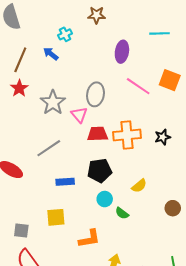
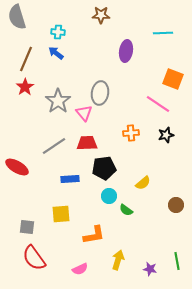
cyan cross: (65, 34) -> (58, 32), moved, turned 32
pink line: (138, 86) -> (158, 104), moved
red trapezoid: (98, 134) -> (87, 143), moved
orange cross: (127, 135) -> (131, 133), size x0.6

